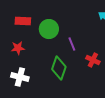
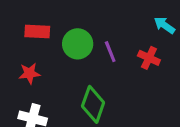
purple line: (72, 44) -> (110, 52), moved
red cross: (93, 60) -> (149, 58), moved

